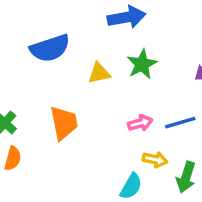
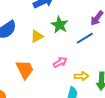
pink arrow: (140, 123) -> (60, 62), moved
blue line: (180, 123) -> (85, 38), moved

